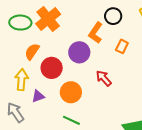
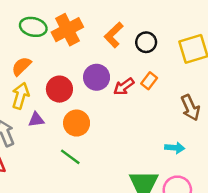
orange L-shape: (96, 33) -> (114, 35), moved
orange semicircle: (32, 52) -> (21, 66), moved
red arrow: (104, 78) -> (124, 87), moved, turned -96

